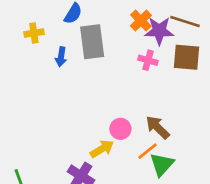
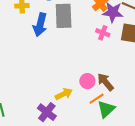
blue arrow: (61, 57) -> (40, 25), size x1.6
pink circle: (120, 129) -> (87, 81), moved

